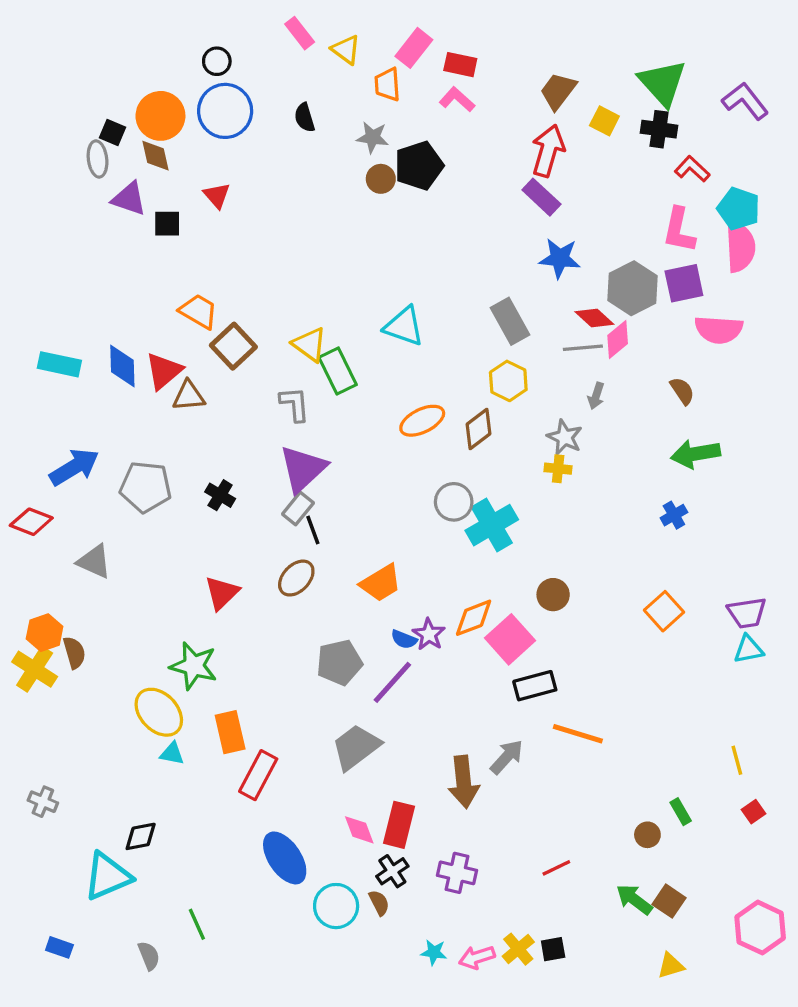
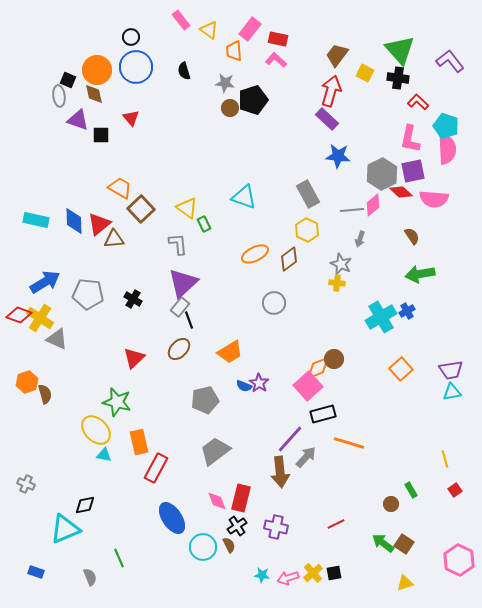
red diamond: (594, 318) -> (401, 192), moved
green rectangle: (338, 371) -> (204, 224), size x0.6
cyan cross: (492, 525) -> (381, 317), moved
orange diamond: (474, 618) -> (318, 368), moved
yellow cross: (35, 669) -> (40, 318), moved
purple line: (392, 682) -> (290, 439), moved

